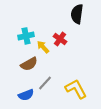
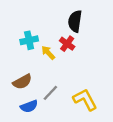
black semicircle: (77, 14) -> (75, 21), moved
brown semicircle: (29, 64) -> (22, 82), moved

